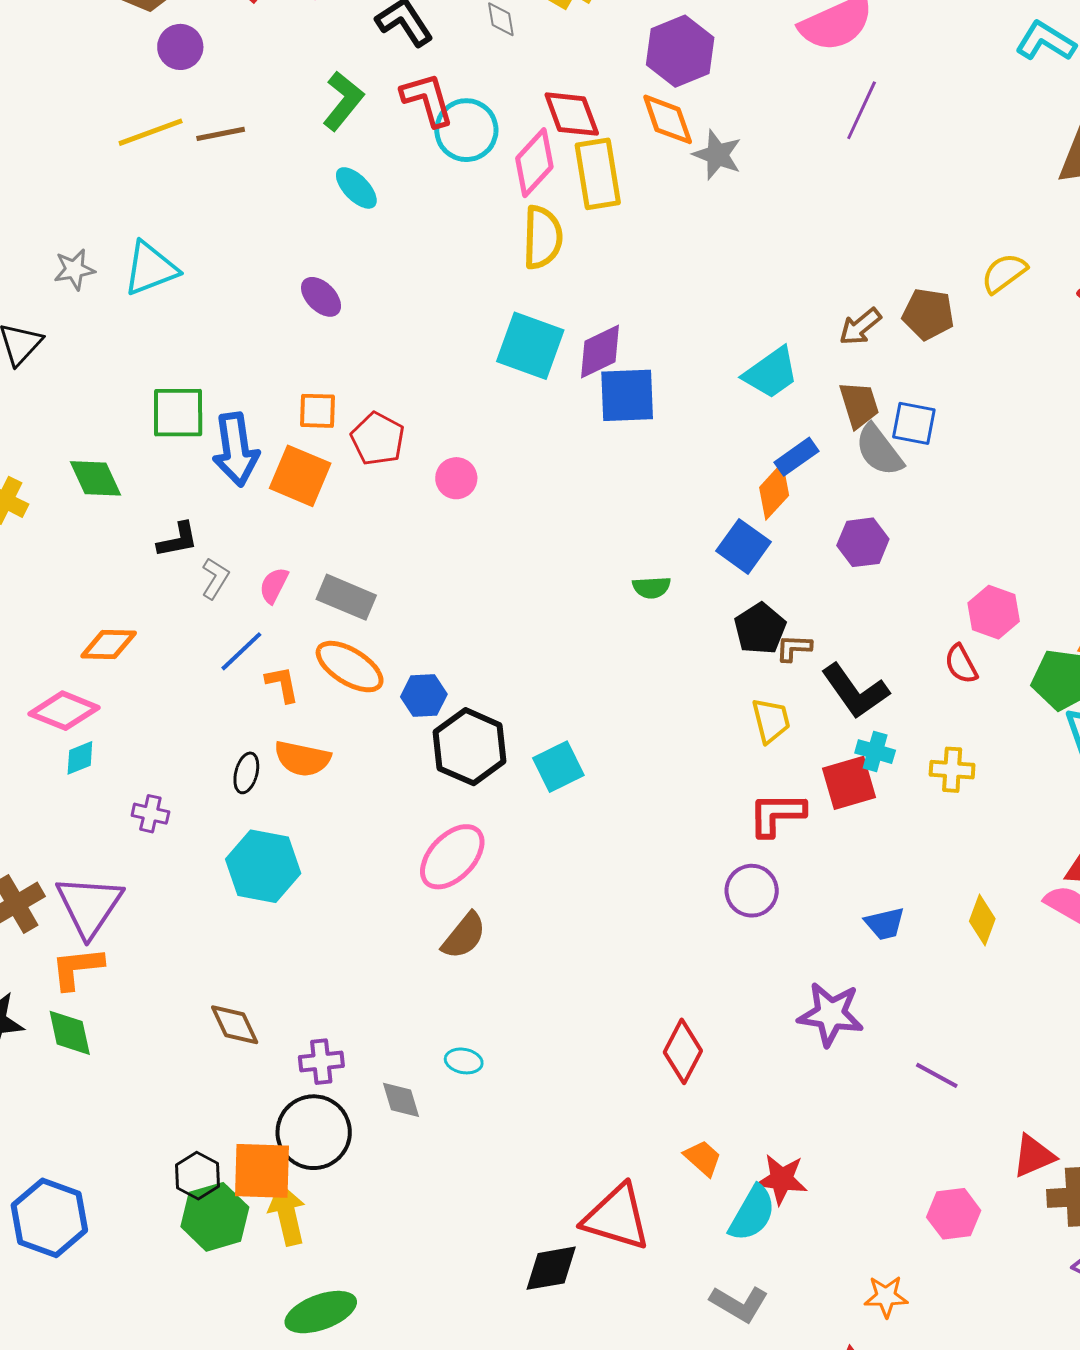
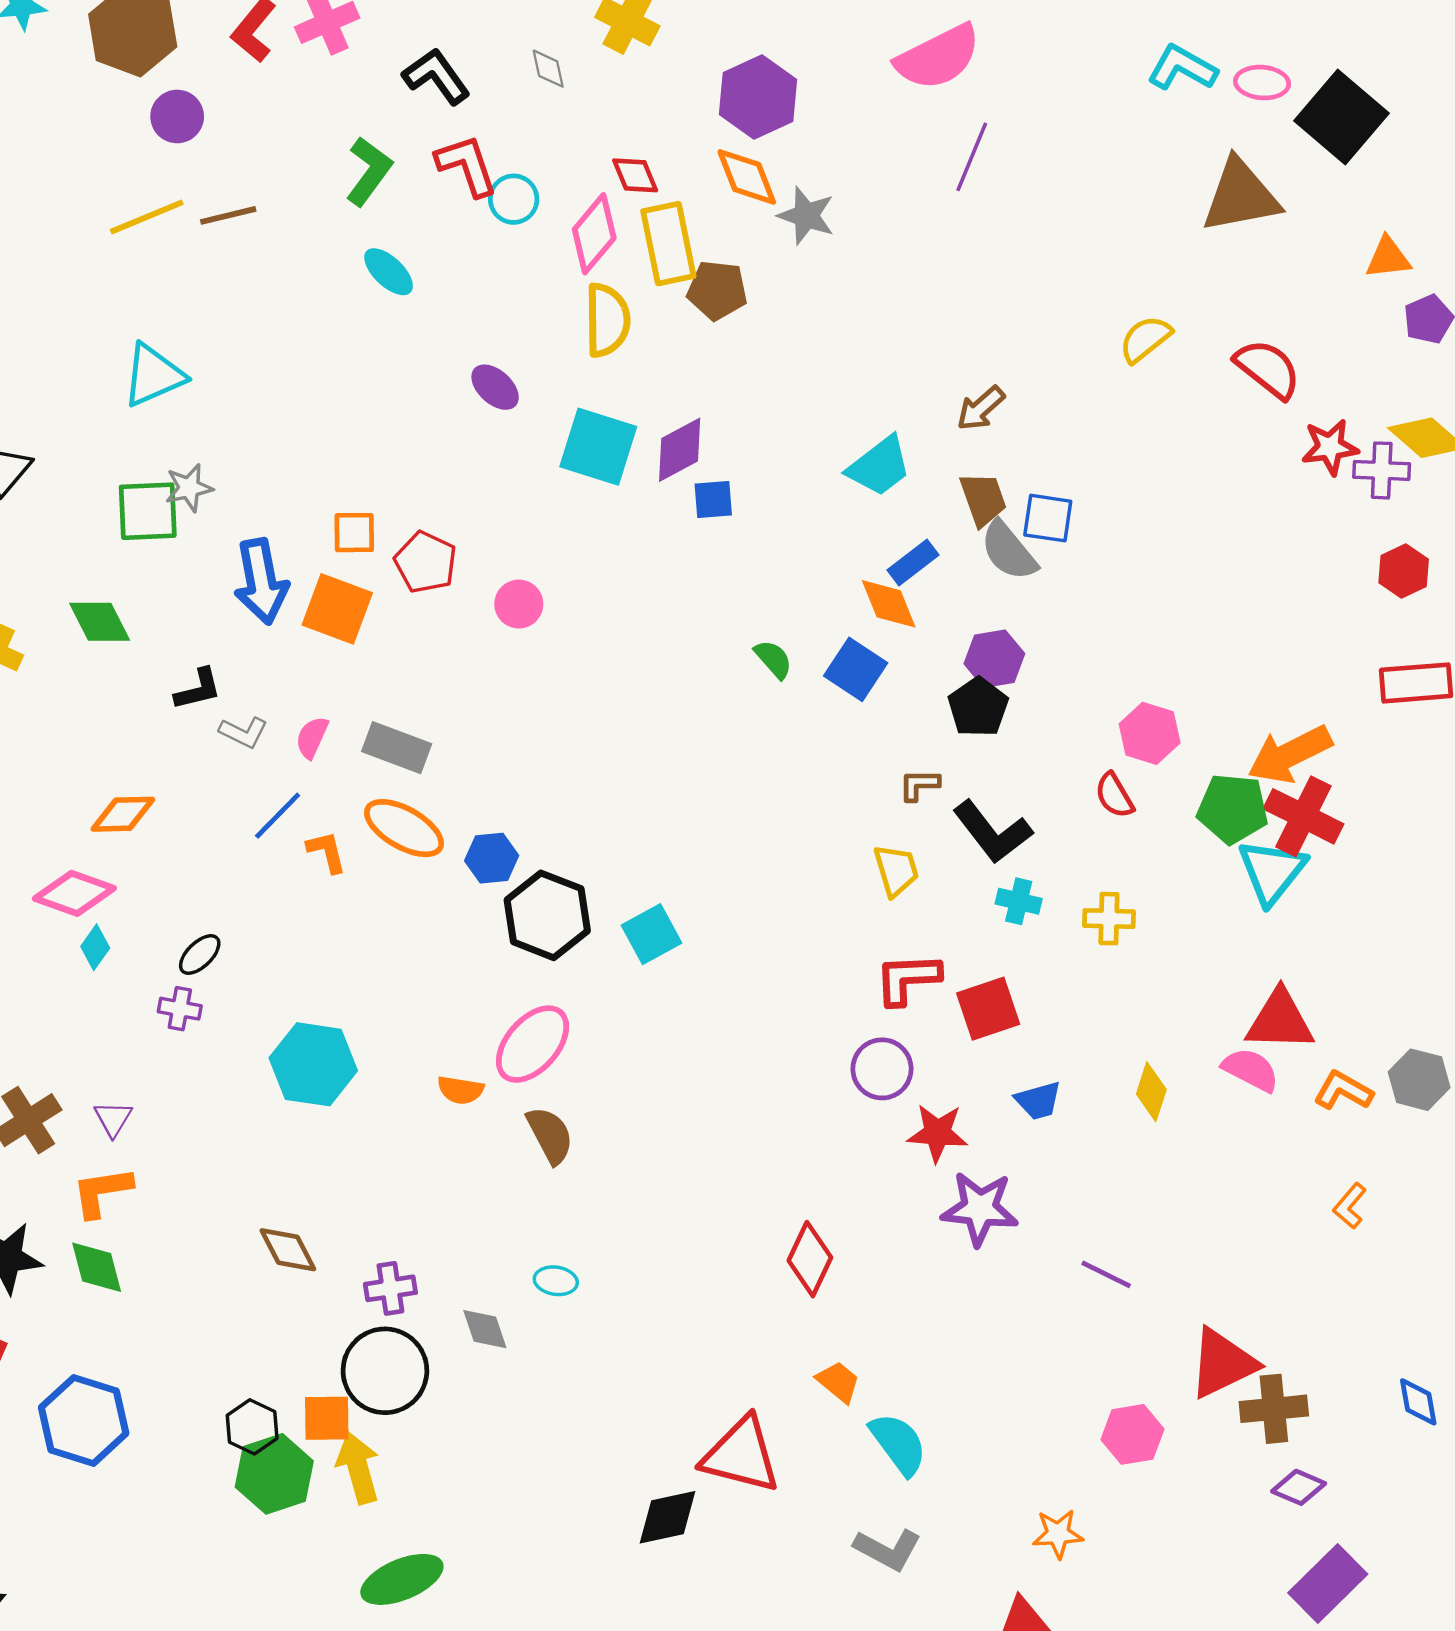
red diamond: (572, 114) -> (635, 175), size x0.7
cyan circle: (466, 130) -> (514, 199), size x0.7
gray star: (74, 269) -> (189, 488), moved
purple ellipse: (321, 297) -> (495, 387), moved
brown pentagon: (928, 314) -> (717, 290), moved
blue square: (627, 395) -> (713, 499), size x0.6
green square: (178, 413) -> (148, 511), moved
orange diamond: (774, 491) -> (889, 604), turned -62
gray L-shape: (215, 578) -> (244, 732), turned 87
green semicircle: (652, 587) -> (773, 659), moved, turned -126
black pentagon: (760, 629) -> (978, 707), moved
cyan diamond: (80, 758) -> (95, 947), turned -30
orange semicircle: (302, 759) -> (460, 1090), moved, size x0.7
black ellipse: (246, 773) -> (200, 955), moved, turned 33
red square: (849, 783) -> (988, 1009), moved
purple triangle: (89, 906) -> (113, 1119), size x0.5
brown semicircle: (464, 936) -> (550, 1135), turned -64
red triangle: (1034, 1156) -> (1223, 1363), size x1.4
orange square: (262, 1171) -> (327, 1418), size x0.7
red star: (782, 1179) -> (937, 1133), moved
cyan semicircle: (752, 1213) -> (898, 1444), turned -64
blue hexagon: (49, 1218) -> (84, 1420), moved

